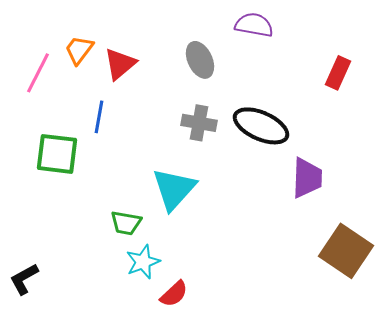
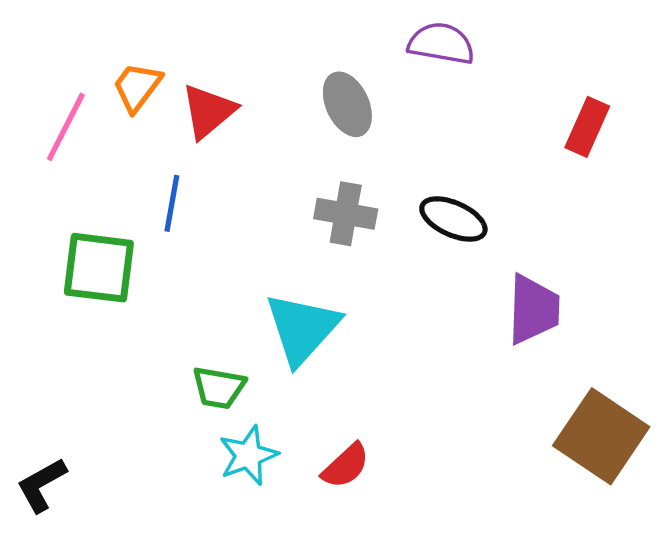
black ellipse: (261, 126) -> (453, 219), size x0.7
red semicircle: (174, 294) -> (346, 466), moved

